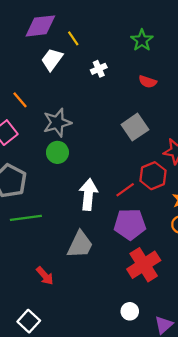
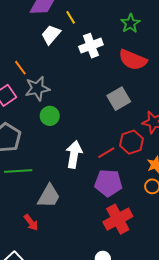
white cross: (99, 69) -> (91, 46), size x1.6
red semicircle: (148, 82) -> (133, 60), size x1.8
gray star: (57, 123) -> (37, 88), moved
gray trapezoid: (80, 245) -> (49, 196), moved

